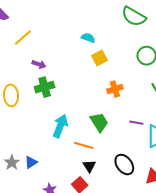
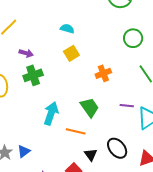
cyan semicircle: (88, 38) -> (67, 29), moved
yellow square: (100, 58) -> (71, 53), moved
black triangle: (89, 166) -> (91, 155), moved

